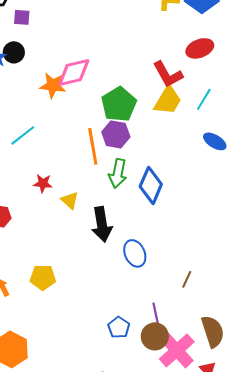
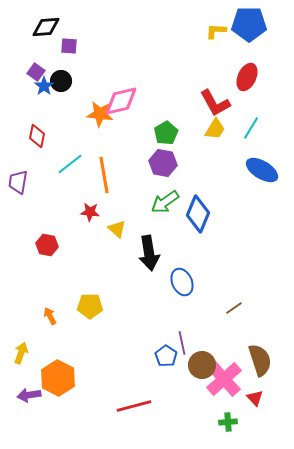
red ellipse: (200, 48) -> (247, 77), turned -44
yellow trapezoid: (168, 100) -> (215, 129), size x0.7
green pentagon: (119, 104) -> (166, 133), size x0.7
blue ellipse: (215, 141) -> (262, 170), size x1.4
orange line: (93, 146) -> (104, 175), moved
green arrow: (118, 173) -> (165, 202), turned 44
brown line: (187, 279) -> (234, 308), turned 30
purple line: (156, 314) -> (182, 343), moved

